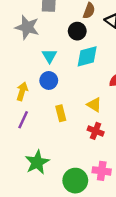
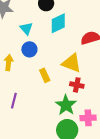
yellow triangle: (94, 105) -> (72, 63), size x1.5
purple line: (23, 120) -> (14, 101), moved
green star: (37, 162) -> (66, 105), moved

